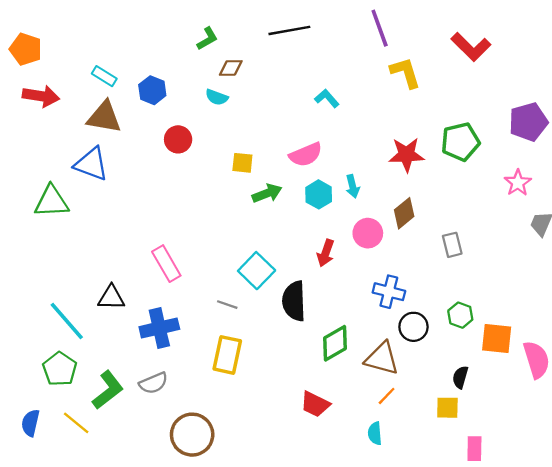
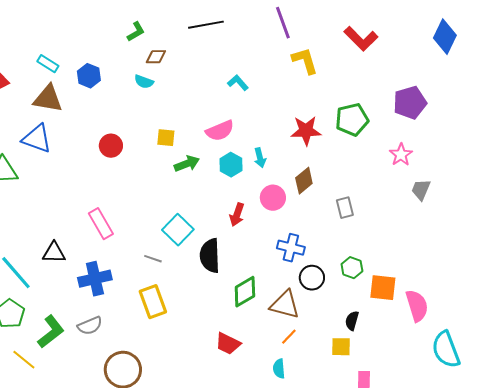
red circle: (178, 139) -> (111, 146), moved
yellow rectangle: (227, 355) -> (153, 302), turned -32

